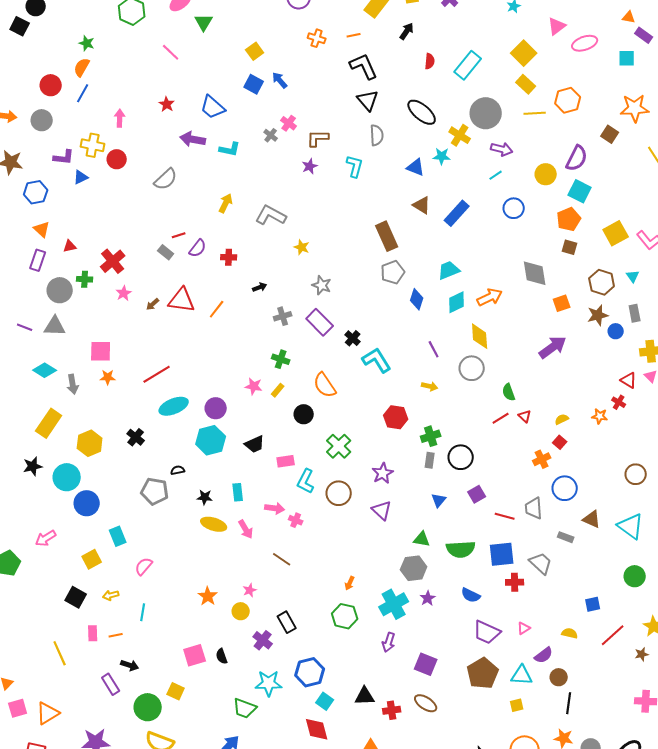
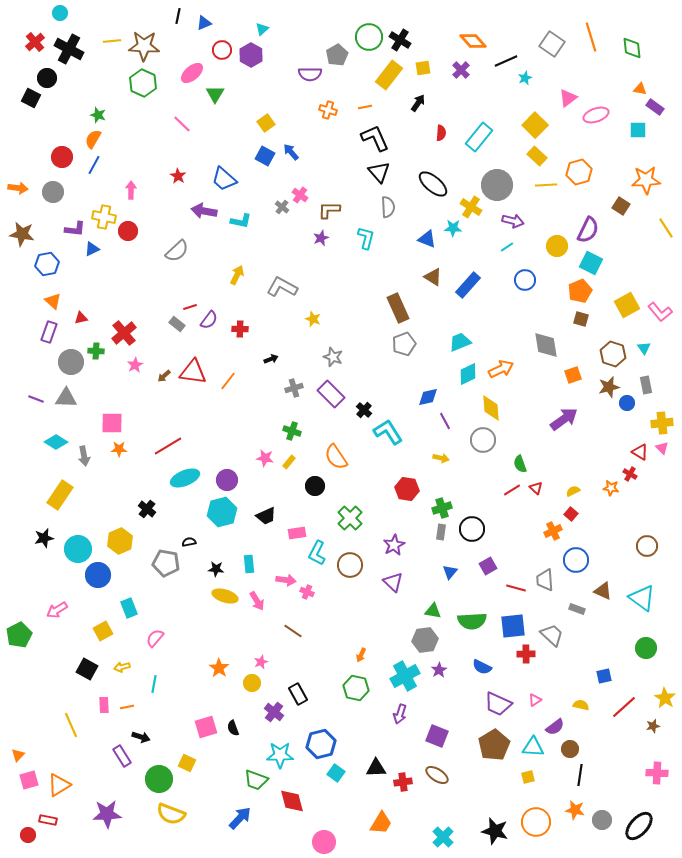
blue diamond: (417, 299) -> (428, 397), moved, turned 60
yellow hexagon: (90, 443) -> (120, 541), moved
red diamond: (317, 729) -> (292, 801), moved

